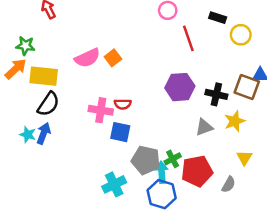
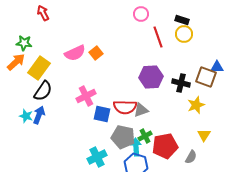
yellow circle: (241, 35) -> (184, 34), moved
yellow rectangle: (44, 76) -> (39, 68), turned -60
red semicircle: (123, 104) -> (125, 107), moved, size x1.6
pink cross: (101, 110) -> (86, 96), turned -36
gray triangle: (204, 127) -> (141, 110), moved

